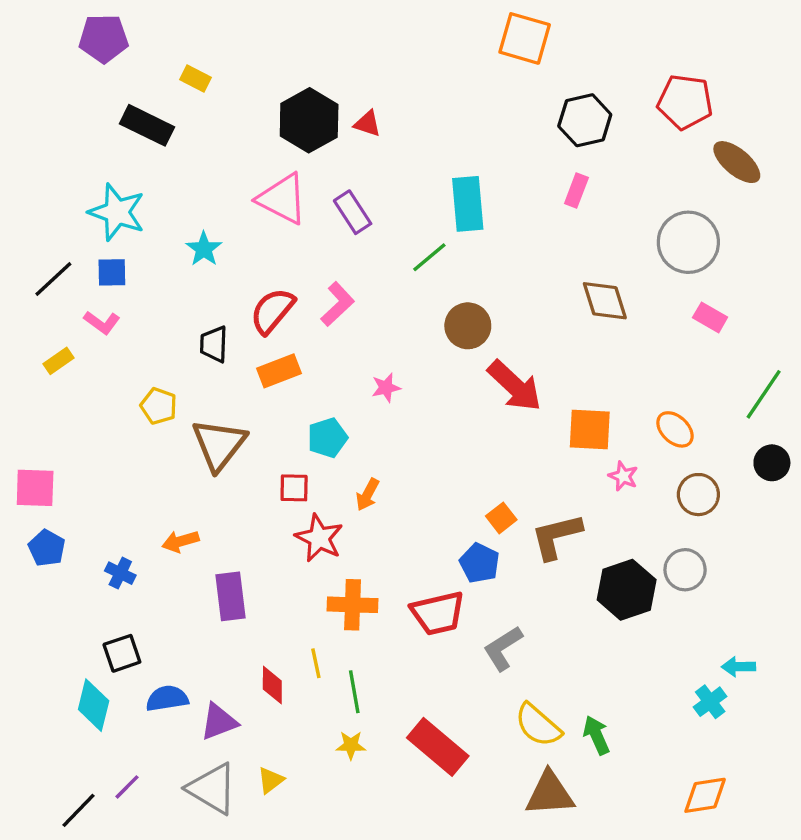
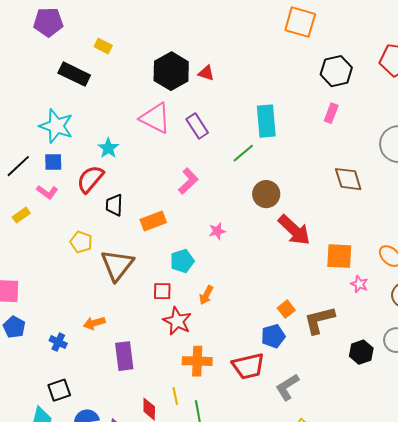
red semicircle: (272, 311) -> (90, 179), moved
blue pentagon: (480, 563) -> (273, 336), turned 30
black hexagon: (627, 590) -> (361, 352), size x0.7

